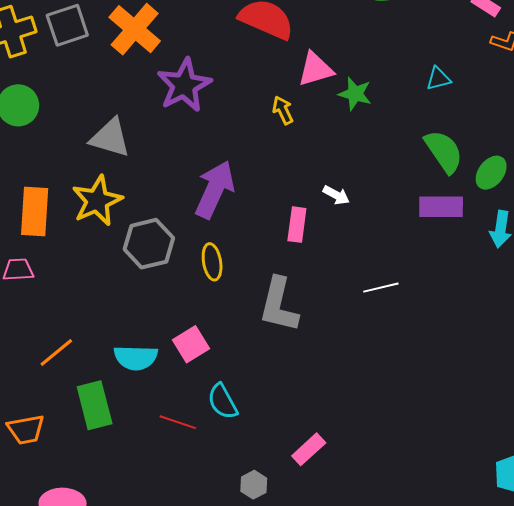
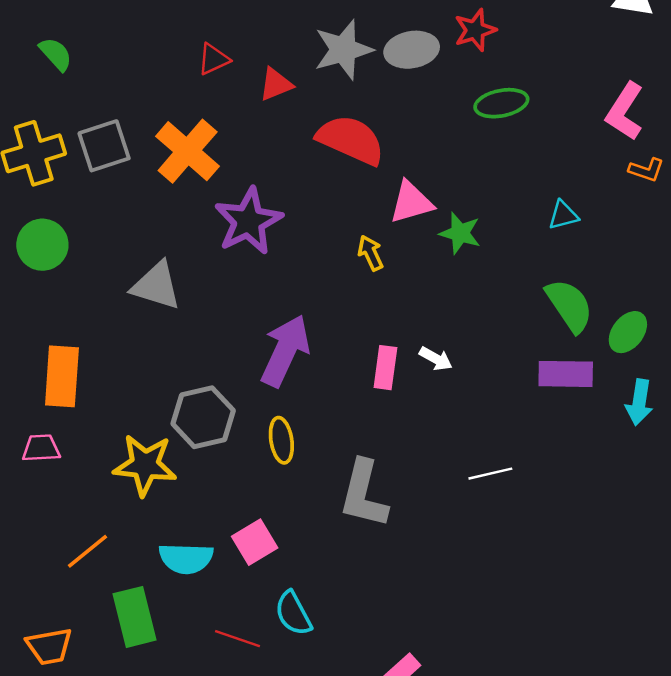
yellow star: (97, 201) -> (145, 465), moved, turned 30
pink rectangle: (297, 225) -> (385, 368), moved

